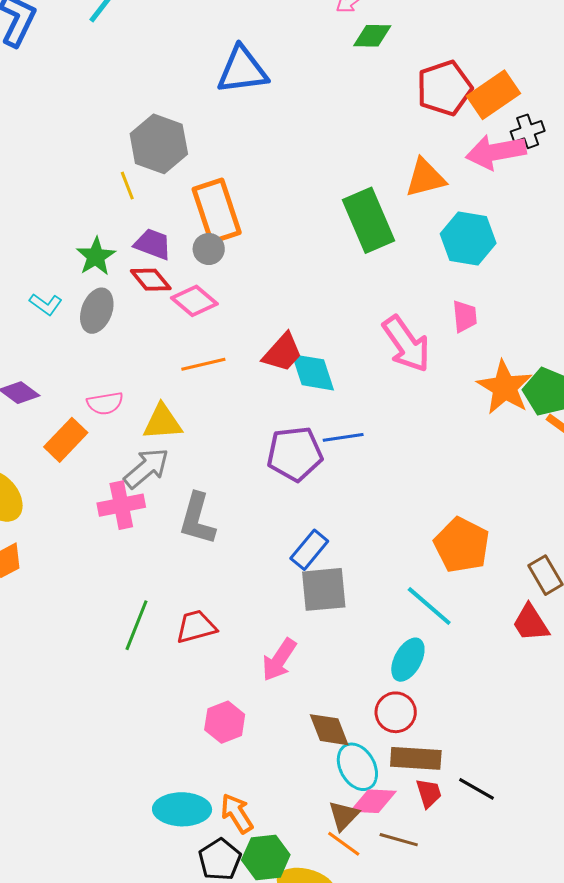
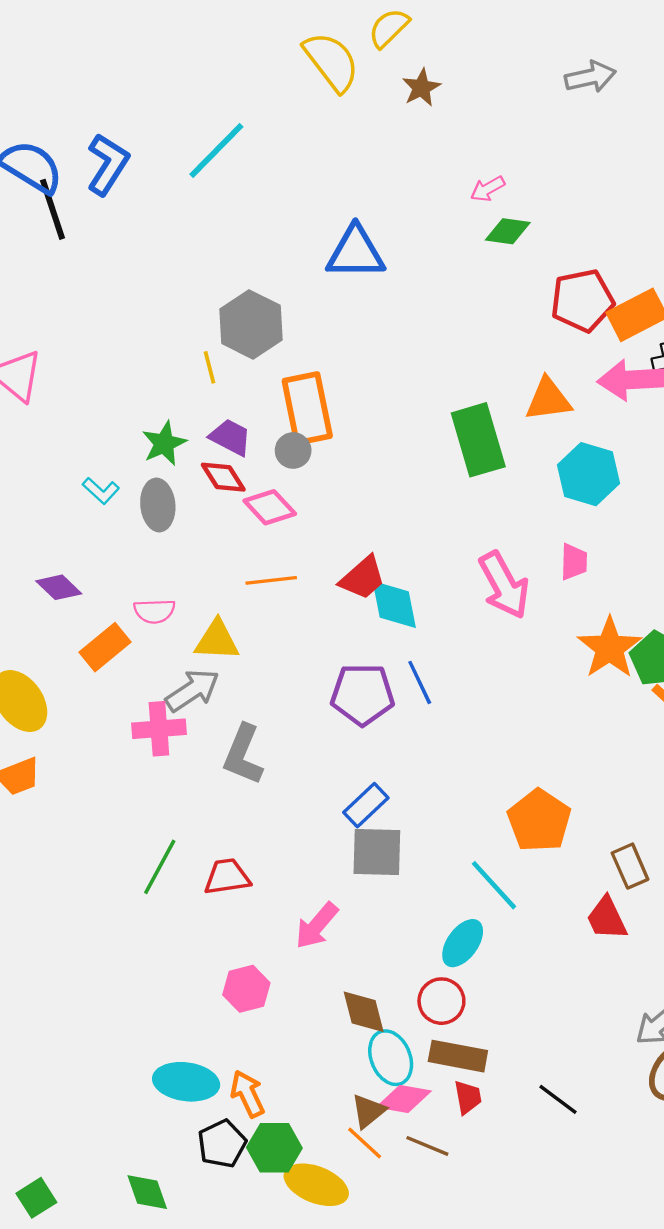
gray ellipse: (97, 311) -> (158, 505), turned -33
blue line: (343, 437) -> (420, 682), turned 66
black line: (477, 789) -> (558, 1099), moved

